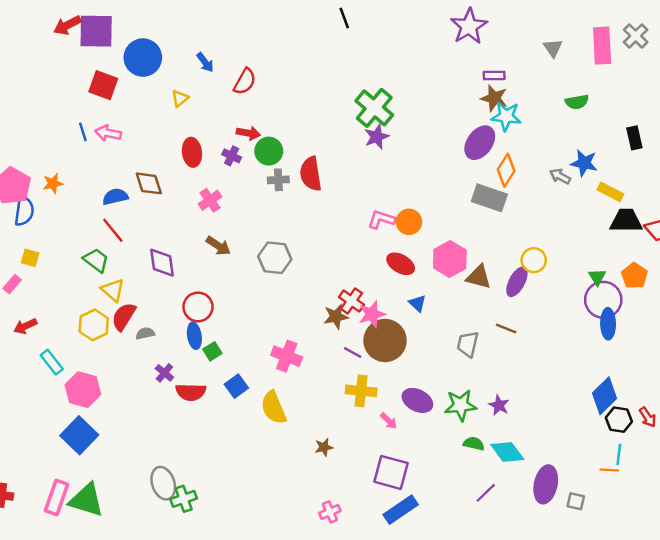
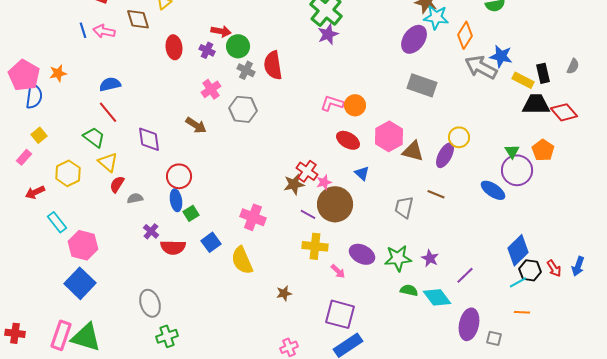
black rectangle: (634, 138) -> (543, 73), moved
orange diamond: (506, 170) -> (465, 35), moved
gray arrow: (560, 176) -> (481, 67), size x1.8
gray cross: (278, 180) -> (246, 70), turned 30
brown diamond: (149, 183) -> (138, 19), moved
pink cross: (210, 200) -> (211, 89), moved
yellow square: (30, 258) -> (39, 135), turned 35
gray hexagon: (275, 258) -> (243, 109), moved
pink star: (372, 314) -> (324, 182), size x0.7
red semicircle: (124, 317) -> (117, 184), size x0.7
blue ellipse: (608, 324) -> (493, 190), moved, turned -55
yellow hexagon: (94, 325) -> (68, 173), moved
cyan line: (619, 454) -> (518, 282), moved, turned 54
gray ellipse: (163, 483) -> (150, 303), moved
purple line: (486, 493) -> (465, 275), moved

